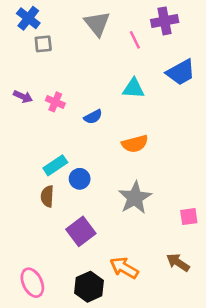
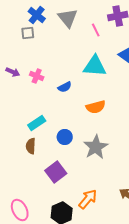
blue cross: (28, 18) -> (37, 15), moved
cyan triangle: (134, 88) -> (95, 66), size x1.4
blue circle: (80, 179) -> (65, 137), moved
orange arrow: (124, 268) -> (88, 199), turned 100

